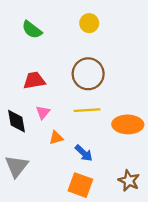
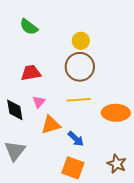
yellow circle: (89, 23) -> (81, 41), moved
orange triangle: (56, 138) -> (51, 125), size x1.5

